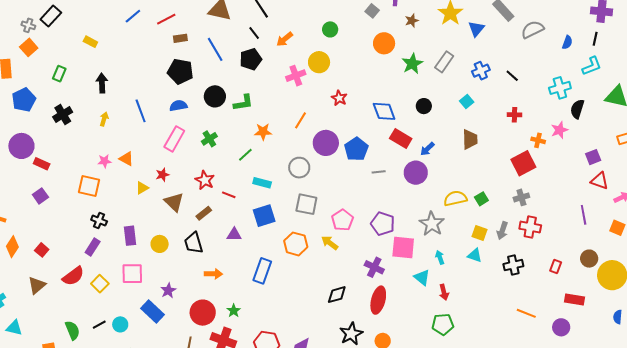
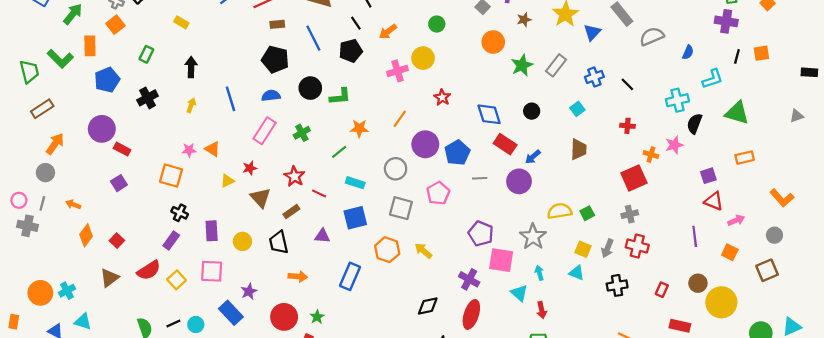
black line: (595, 39) -> (737, 56), moved
pink pentagon: (342, 220) -> (438, 193), moved

